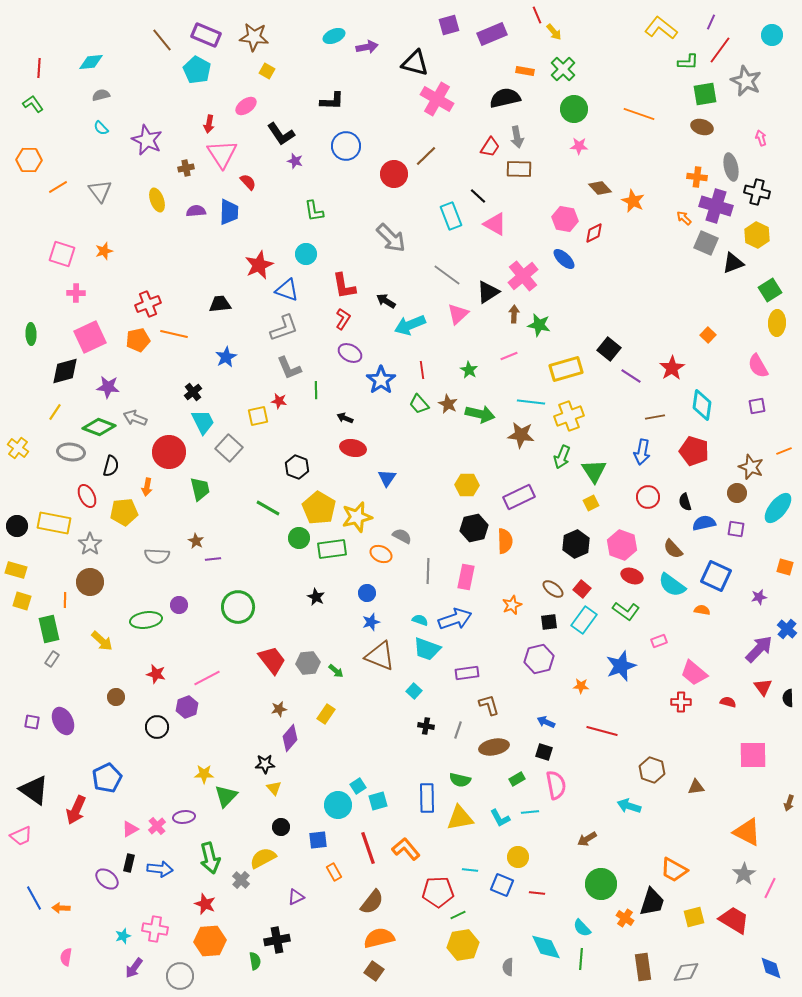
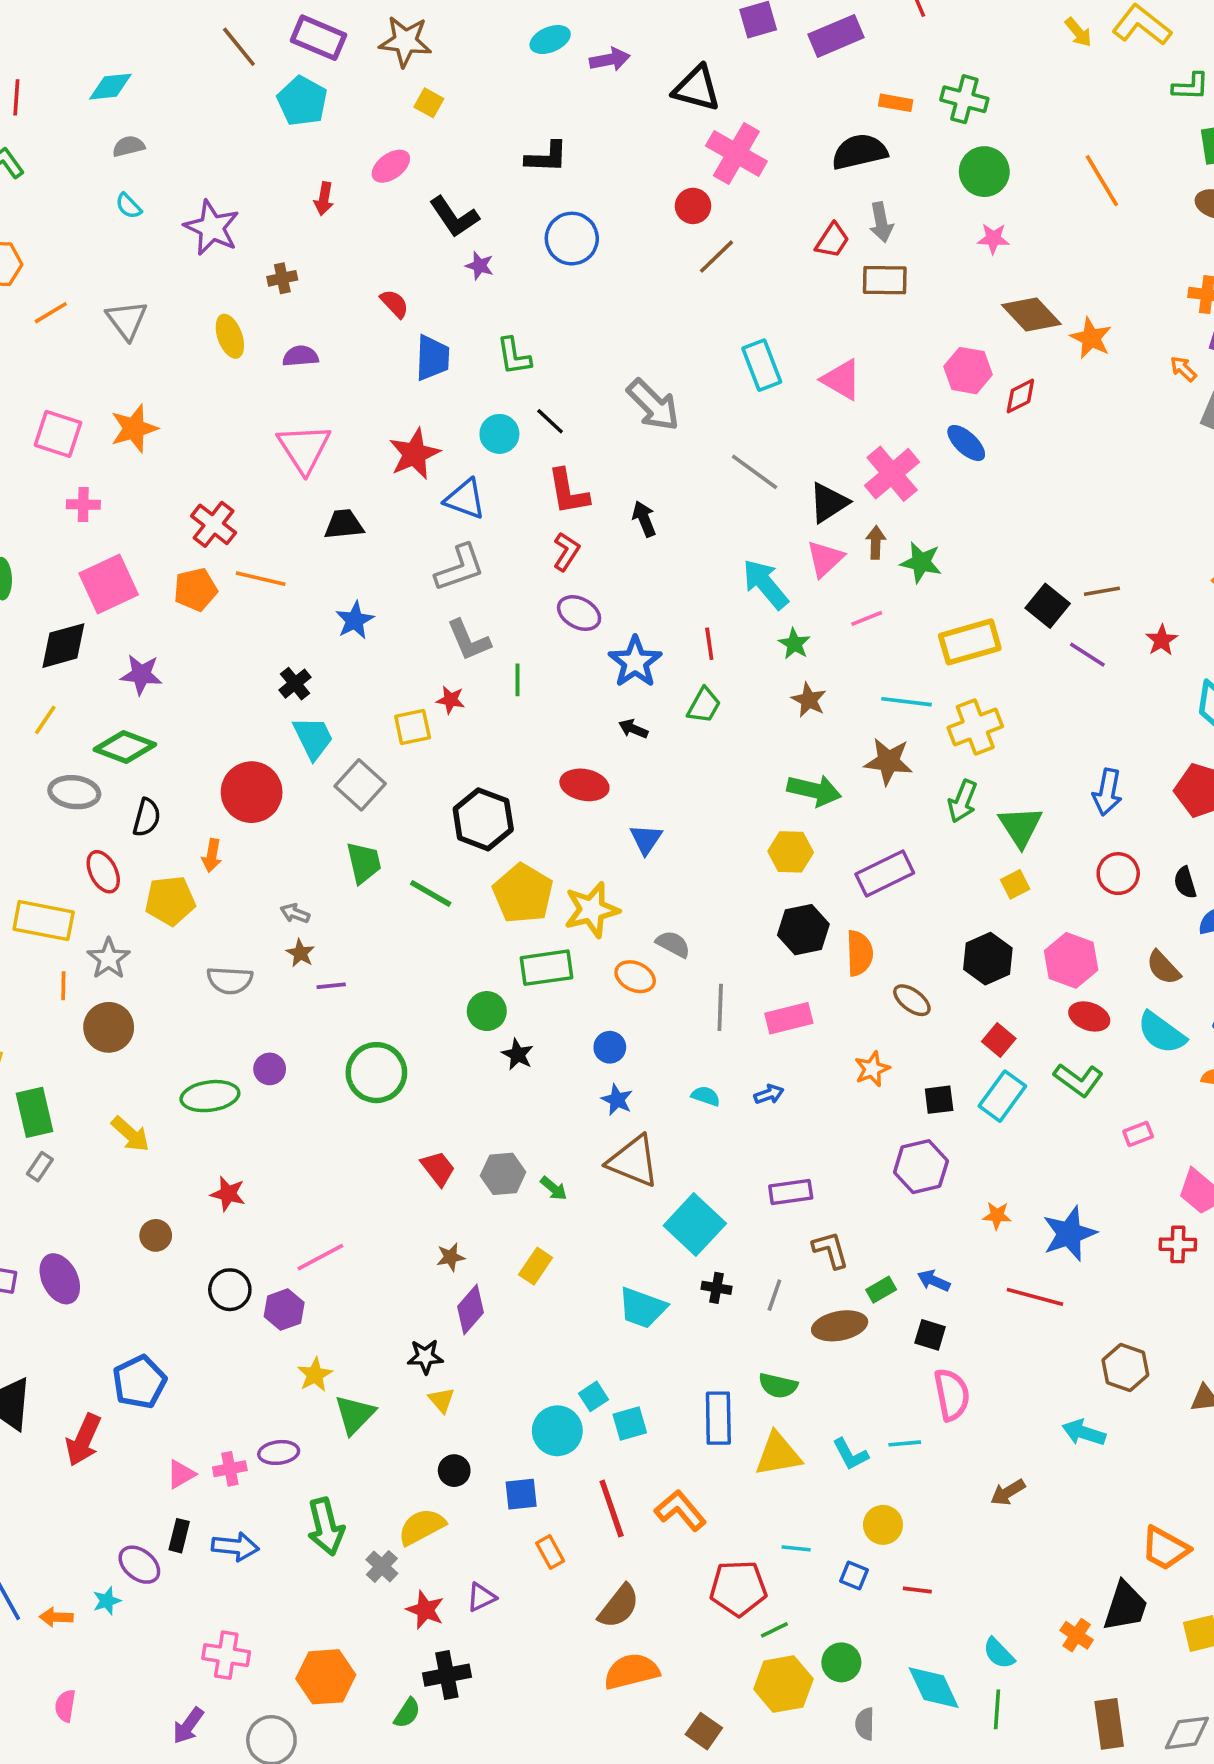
yellow arrow: (554, 32) -> (1078, 32), moved
green cross: (563, 69) -> (964, 99), turned -30
orange line: (639, 114) -> (1102, 181), turned 40
pink triangle: (222, 154) -> (304, 448), moved
red circle: (394, 174) -> (693, 206), moved, size x0.7
brown diamond: (600, 188) -> (1031, 315), size x1.4
black line: (478, 196) -> (550, 421), moved
blue trapezoid: (229, 212) -> (432, 358), moved
orange star: (104, 251) -> (134, 428), size x1.5
black arrow: (386, 301) -> (644, 519), turned 36
red cross: (148, 304) -> (214, 524), turned -30
pink triangle: (458, 314) -> (825, 559), moved
cyan arrow: (410, 325) -> (765, 584), moved, turned 72
red star: (672, 368) -> (1162, 640), size x0.7
green trapezoid: (419, 404) -> (704, 705), turned -110
brown star: (448, 404) -> (809, 700), moved
green arrow: (480, 414) -> (814, 790), moved
brown line: (655, 417) -> (1102, 591), moved
gray arrow: (135, 418) -> (295, 913), moved, size x0.7
black arrow: (345, 418) -> (633, 729), moved
black hexagon: (297, 467) -> (483, 819), size x1.4
green trapezoid: (200, 489) -> (364, 863), moved
green circle: (299, 538) -> (487, 1011), moved
pink rectangle: (466, 577) -> (789, 1018), turned 65
brown ellipse: (553, 589) -> (912, 1000), moved
orange line: (65, 600) -> (63, 986), moved
blue arrow: (455, 619) -> (769, 1094), size x0.5
blue star: (371, 622) -> (617, 1100), turned -30
cyan trapezoid: (427, 649) -> (642, 1308), moved
red trapezoid: (272, 660) -> (438, 1168), size x0.7
blue star: (621, 666) -> (1069, 1234), moved
pink line: (207, 678) -> (320, 1257), moved
cyan square: (414, 691) -> (695, 1225), size x2.0
purple hexagon: (187, 707) -> (284, 1310), moved
yellow star: (204, 774) -> (315, 1375), turned -30
green rectangle: (517, 779) -> (881, 1290), moved
pink cross: (157, 826) -> (230, 1469), turned 30
green circle: (601, 884) -> (841, 1662), moved, size x0.7
blue square: (502, 885) -> (854, 1576), size x0.7
red star: (205, 904) -> (425, 1610), moved
cyan star: (123, 936) -> (107, 1601), moved
green semicircle: (255, 961) -> (407, 1713), turned 42
brown square: (374, 971) -> (704, 1731), moved

